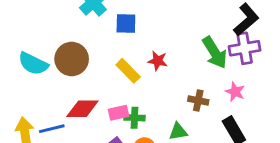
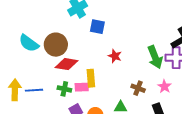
yellow rectangle: (128, 71) -> (91, 78), moved, turned 30
red diamond: (82, 109) -> (66, 64), moved
green cross: (134, 118) -> (64, 89), moved

